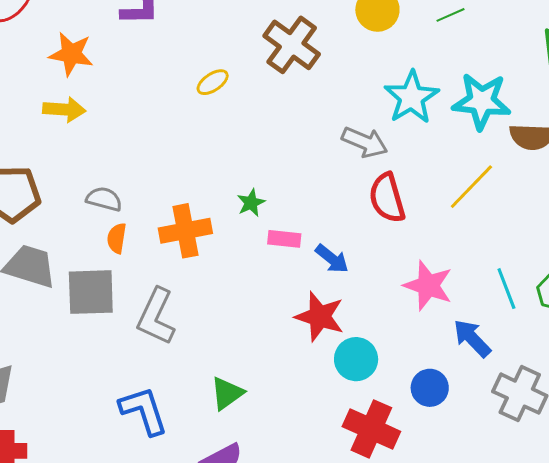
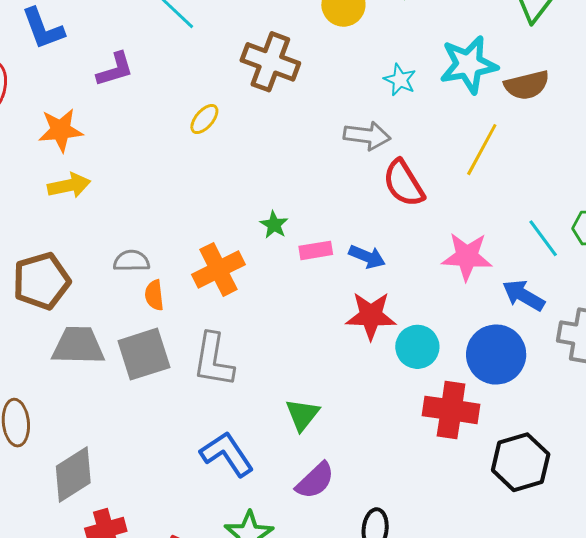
cyan star: (411, 97) -> (400, 80), size x0.6
blue circle: (430, 388) -> (496, 355), size x1.6

